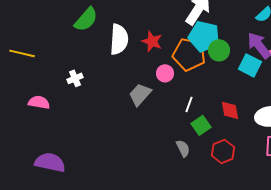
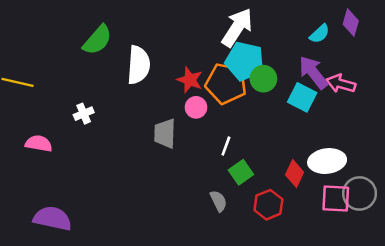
red star: (152, 41) -> (190, 80), moved
gray trapezoid: (140, 94) -> (165, 134), turned -40
red diamond: (230, 110) -> (295, 174), moved, turned 35

